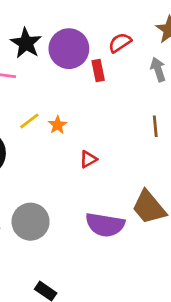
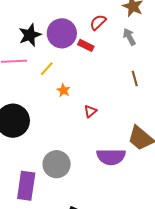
black star: (26, 43) -> (30, 35), turned 30
red rectangle: (98, 70) -> (86, 45), turned -42
yellow line: (29, 121) -> (47, 69), moved

